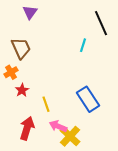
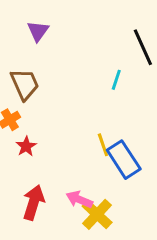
yellow line: (46, 104) -> (103, 145), moved

